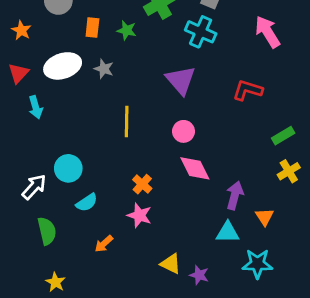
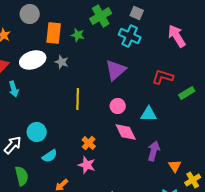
orange rectangle: (92, 28) -> (54, 33), size x1.5
purple triangle: (181, 80) -> (116, 70), turned 30
green rectangle: (283, 136) -> (187, 93), moved
yellow cross: (289, 171) -> (193, 180), moved
cyan triangle: (228, 232) -> (149, 114), moved

